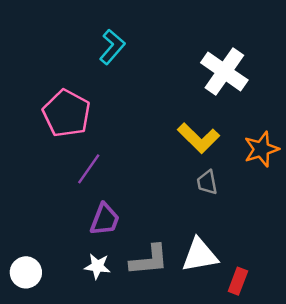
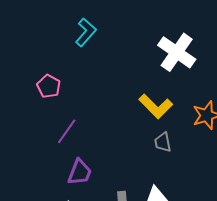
pink pentagon: (67, 113) -> (49, 86), size x0.6

